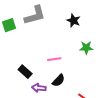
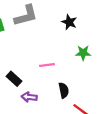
black semicircle: (58, 80) -> (64, 90), moved, turned -56

